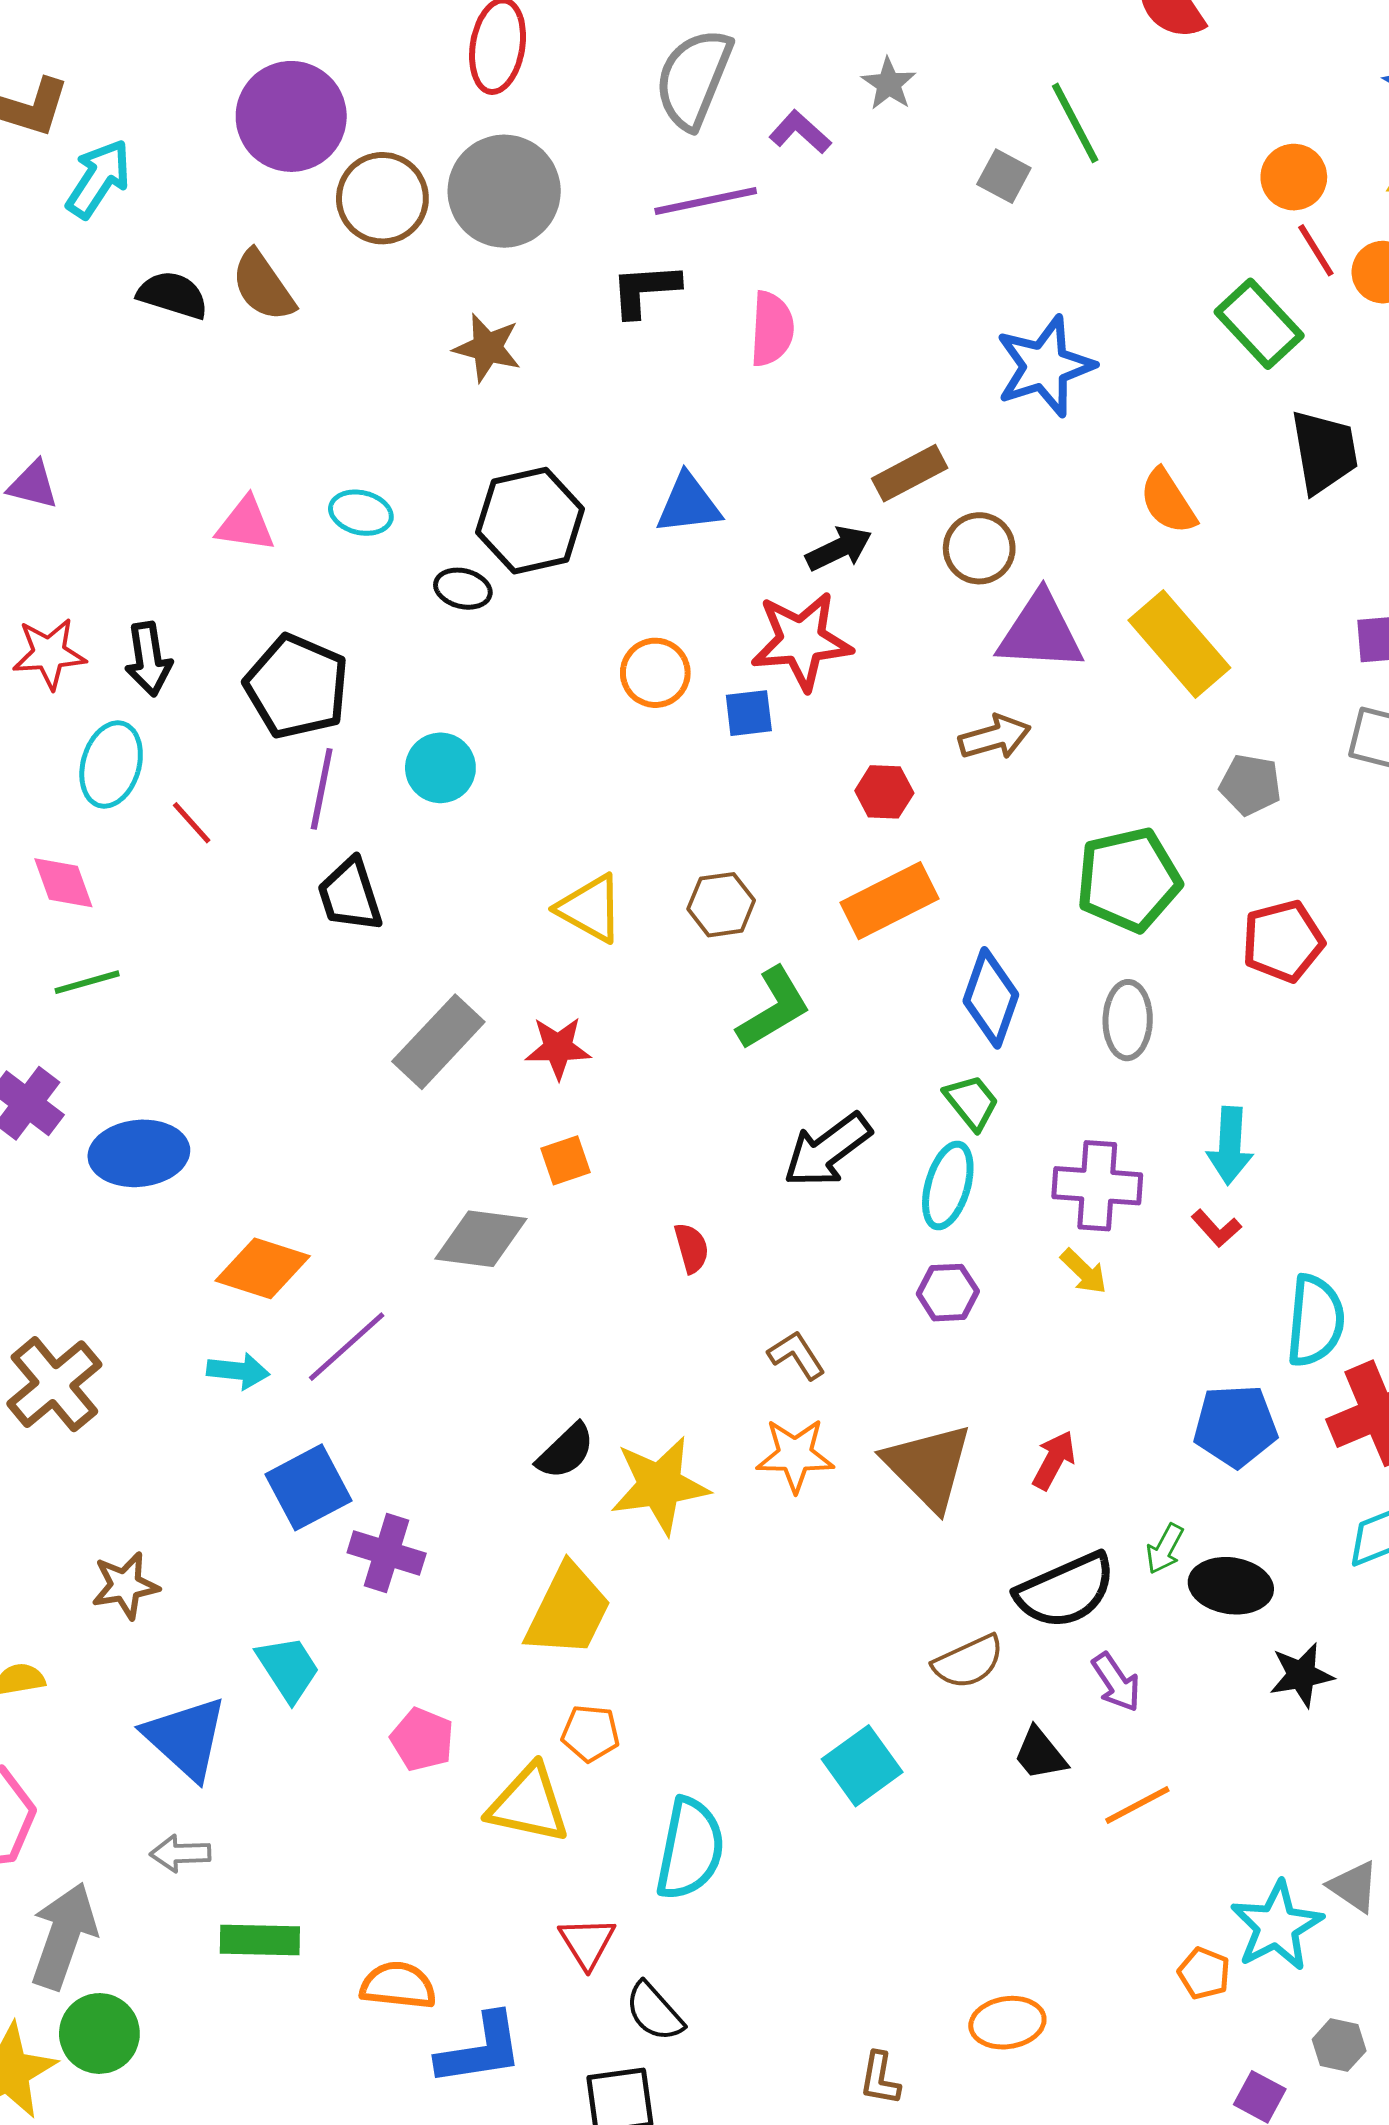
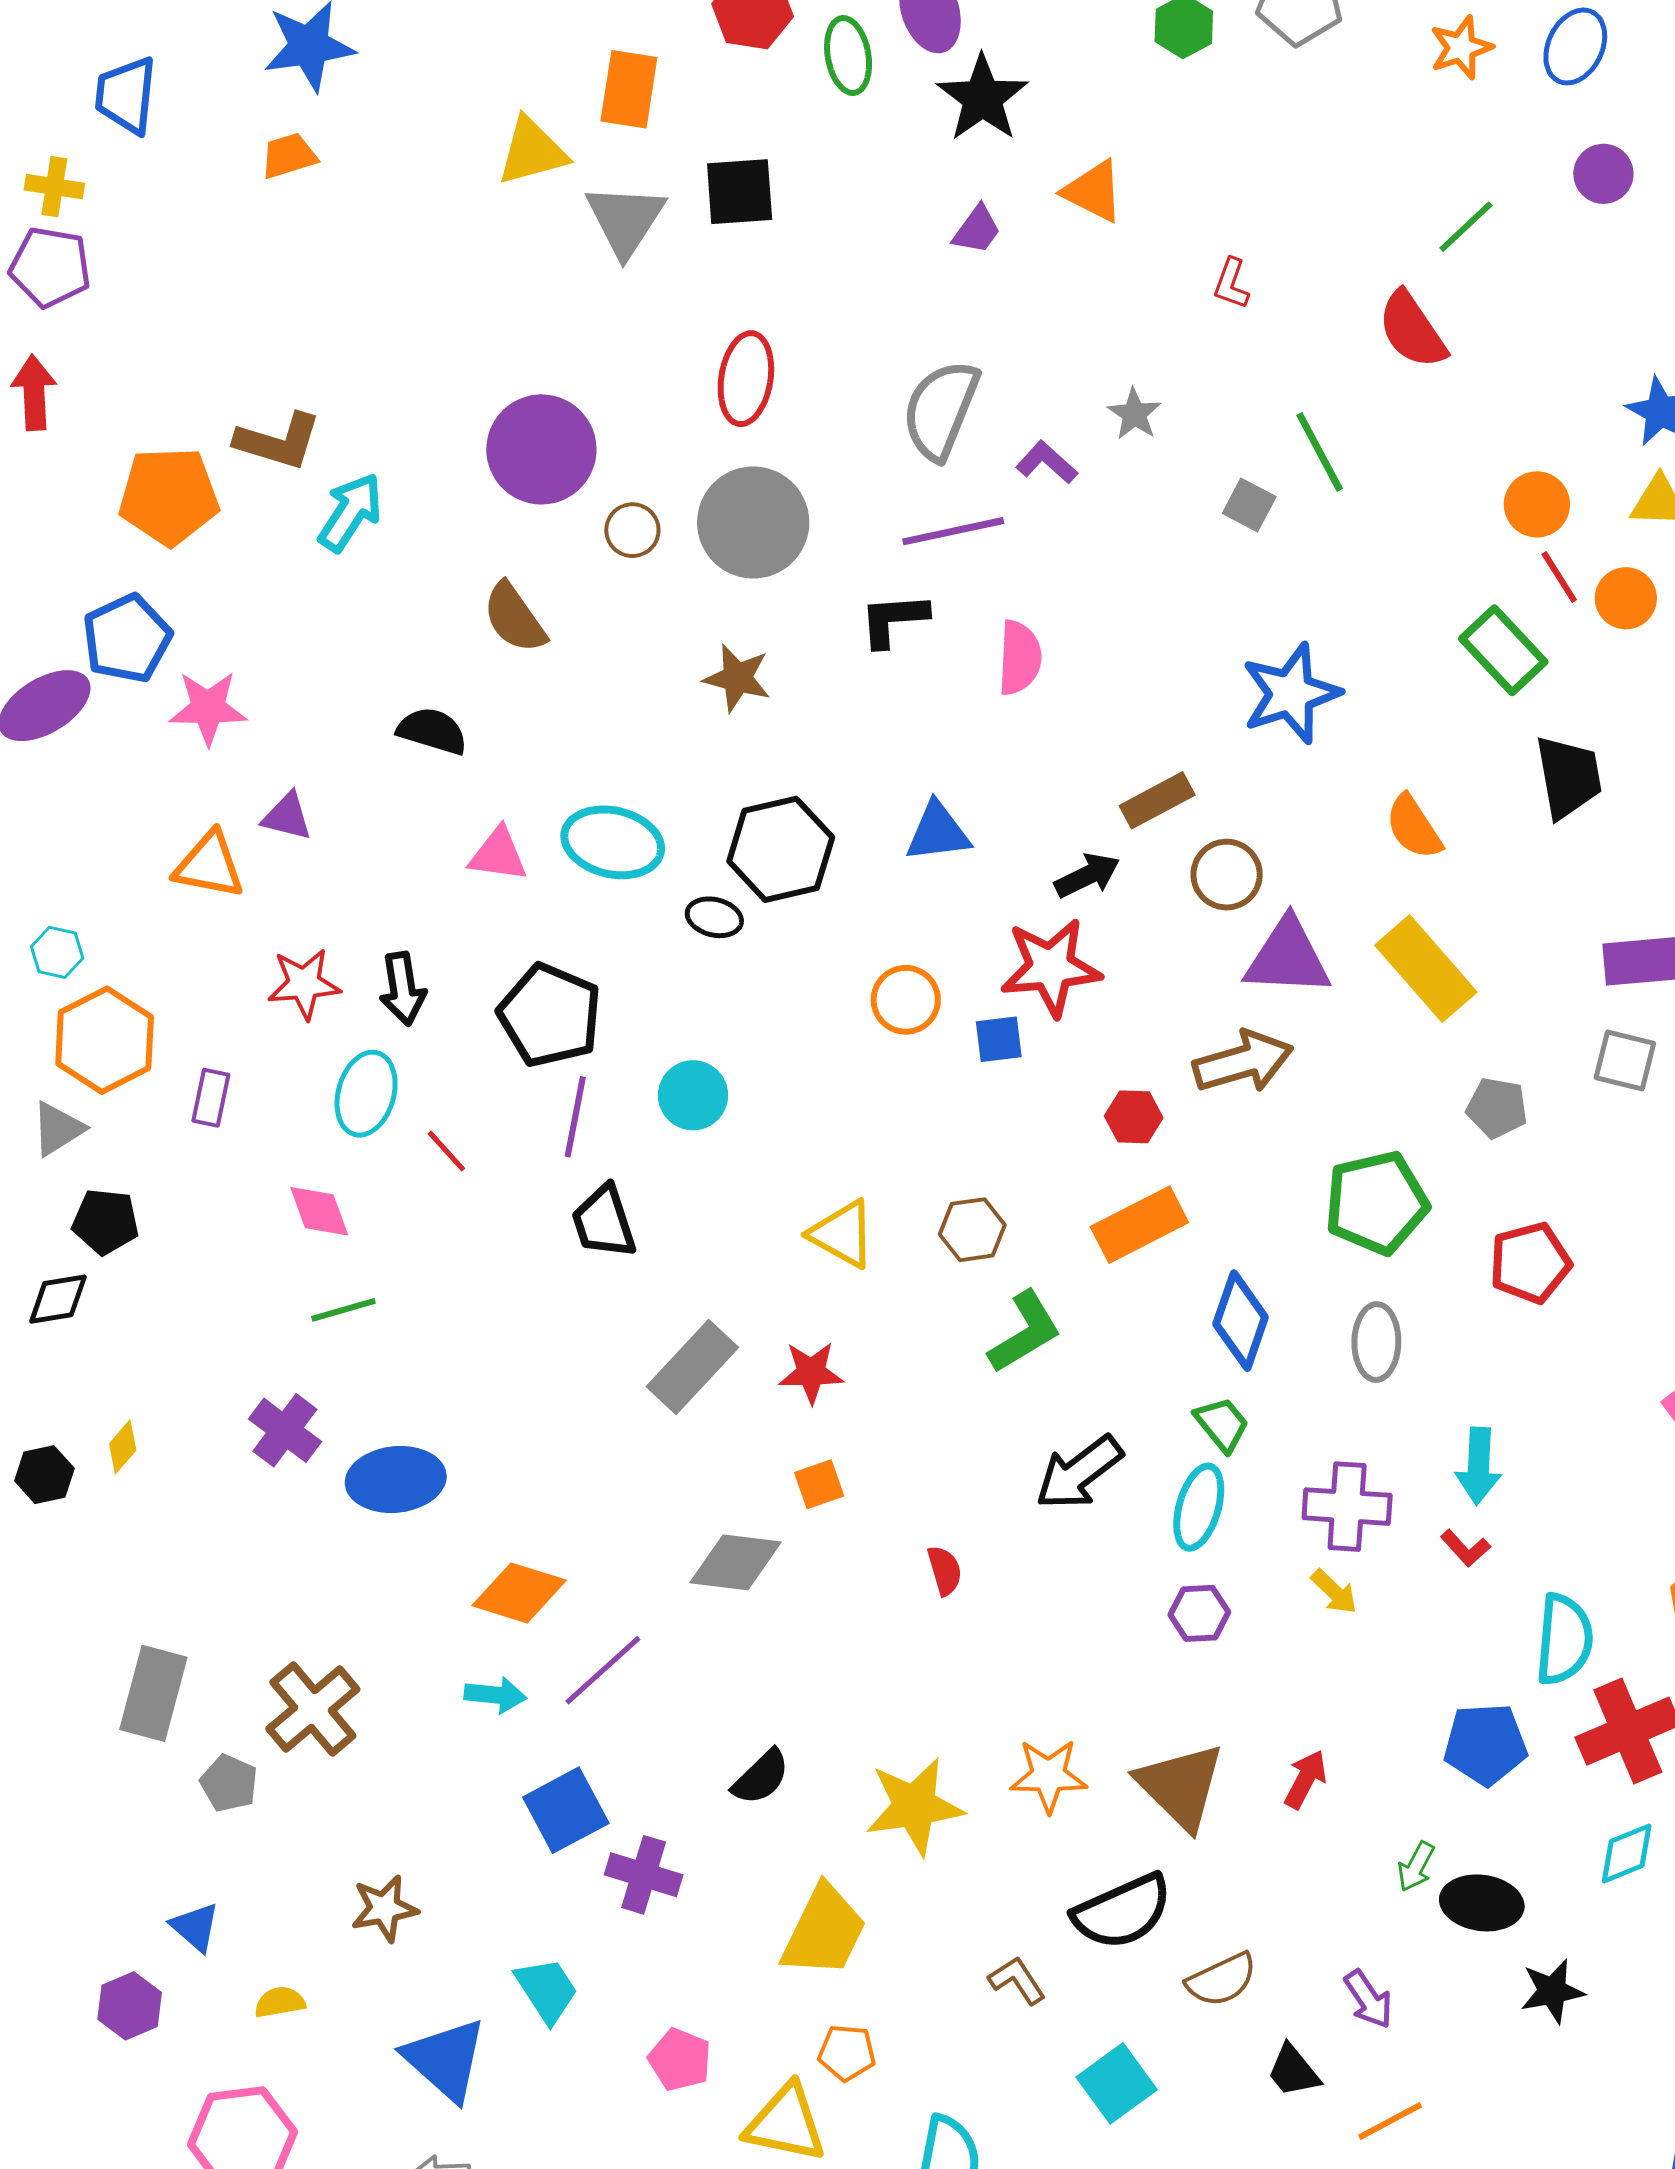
brown circle: (382, 198) -> (632, 530), size x0.6
black semicircle: (173, 295) -> (432, 731), moved
cyan ellipse: (361, 513) -> (613, 842), size x1.6
brown arrow: (995, 737) -> (1243, 1062), size x1.4
brown L-shape: (797, 1355) -> (1017, 1980), moved
black semicircle: (566, 1451) -> (761, 1777), moved
black semicircle: (1066, 1591) -> (1122, 1912), moved

